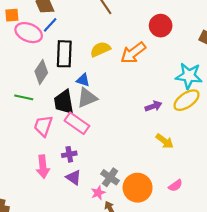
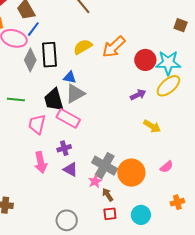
red circle: (161, 26) -> (145, 60), moved
gray diamond: (41, 72) -> (30, 60), moved
gray cross: (110, 177) -> (105, 166), size x1.4

